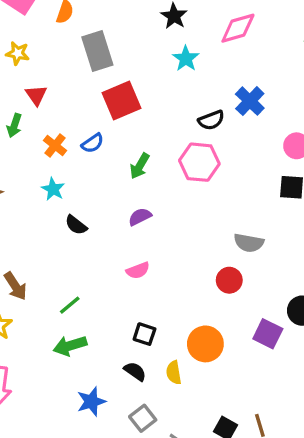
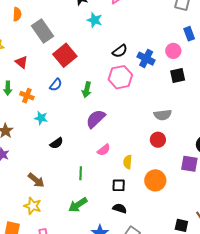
red triangle: (36, 95) -> (21, 62), moved
blue cross: (250, 101) -> (146, 59), moved
orange cross: (55, 146) -> (27, 96), moved
purple semicircle: (140, 217) -> (96, 119), size x1.5
black semicircle: (76, 225) -> (56, 143), moved, turned -56
green line: (70, 305) -> (81, 173), moved, turned -32
yellow semicircle: (174, 373) -> (128, 162), moved, turned 32

